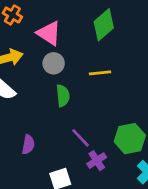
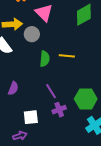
gray circle: (54, 63) -> (32, 34), moved
yellow line: (100, 73) -> (67, 56), moved

